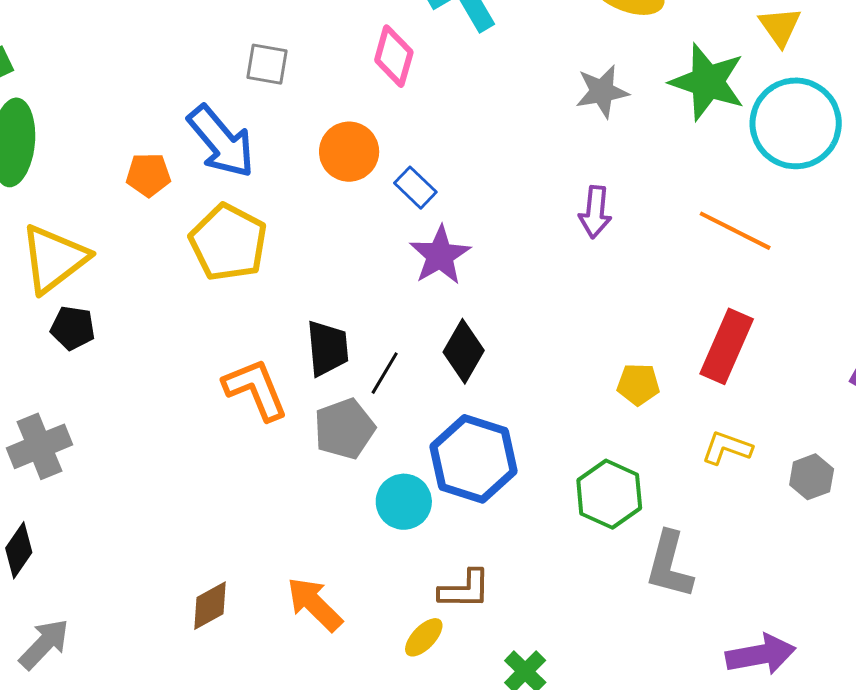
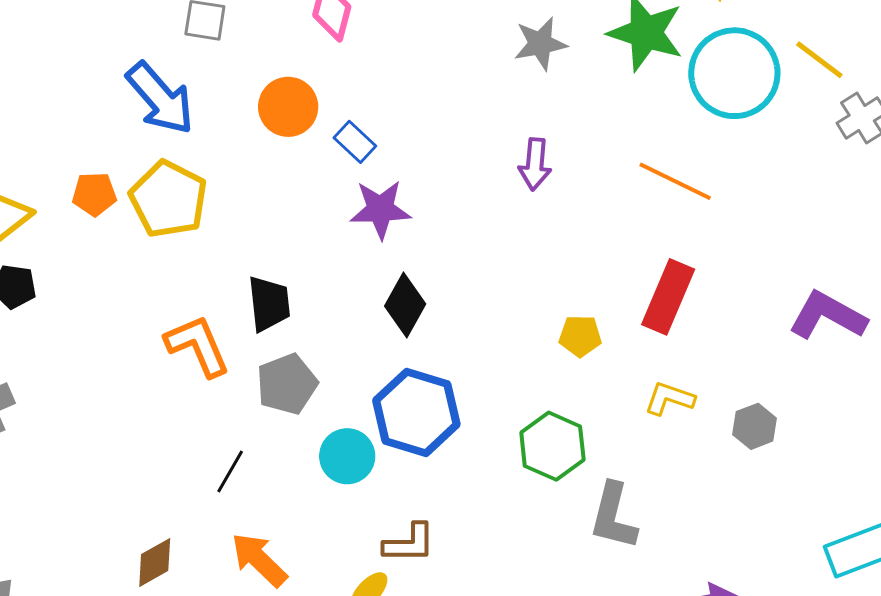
orange pentagon: (148, 175) -> (94, 194), moved
purple star: (440, 255) -> (380, 209), turned 30
black line: (385, 373) -> (230, 472), moved

